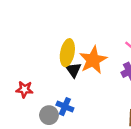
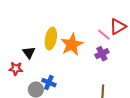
black triangle: (73, 70) -> (29, 53), moved

